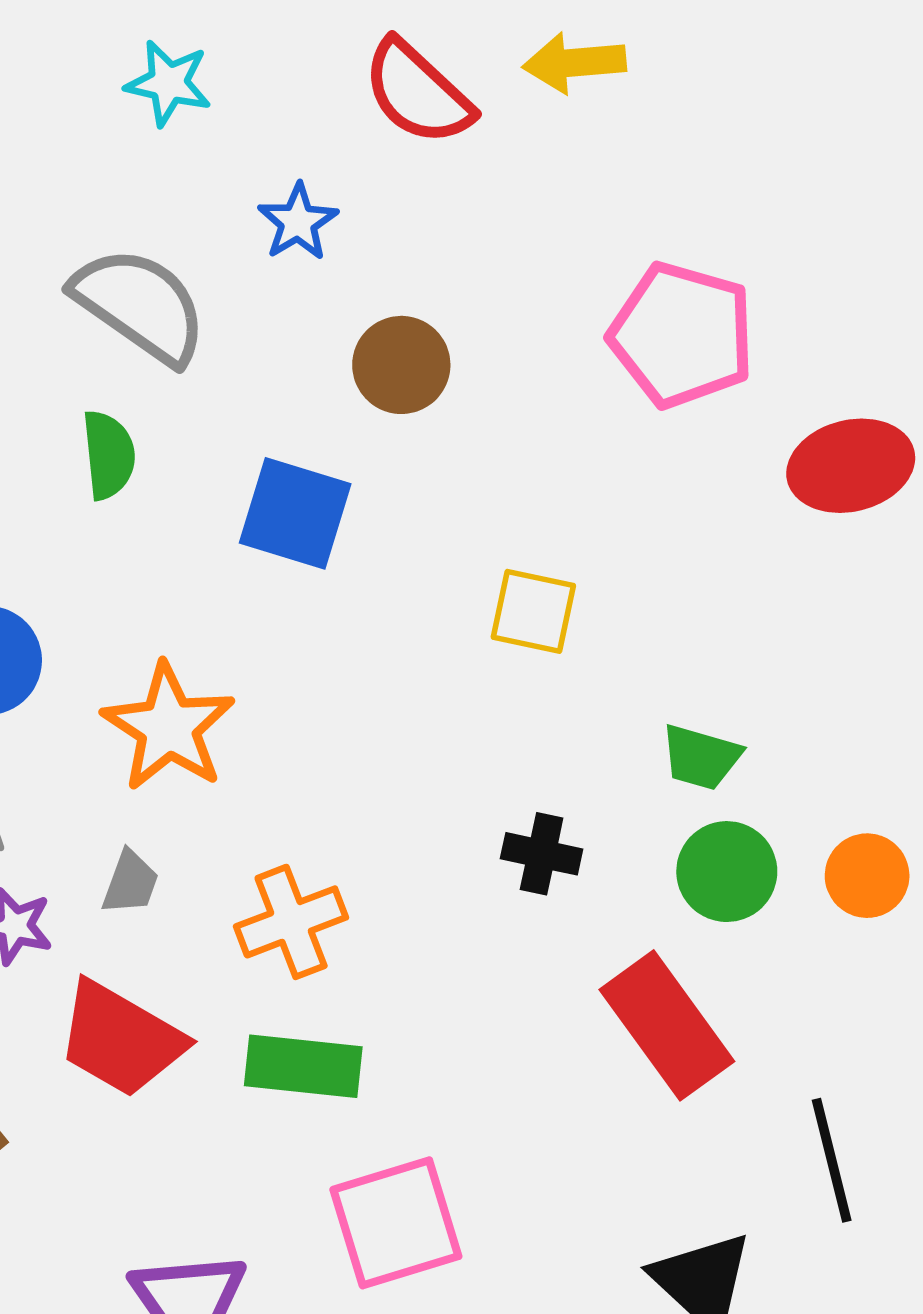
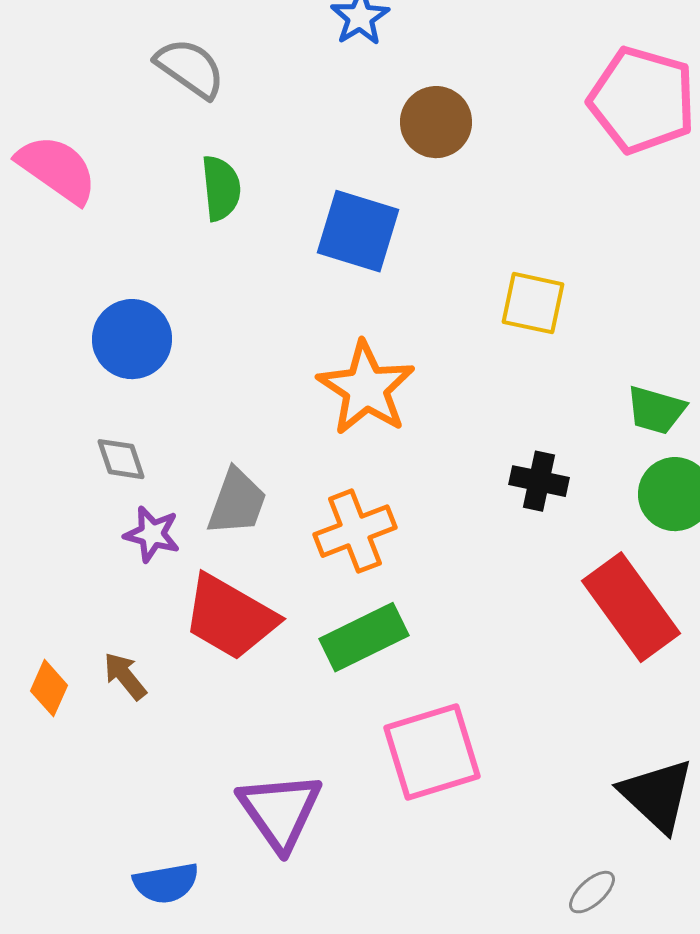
gray semicircle: (140, 305) -> (190, 68), moved, size x0.7
orange star: (168, 727) -> (366, 388), moved
gray trapezoid: (130, 882) -> (237, 502), size x1.4
green rectangle: (303, 1066) -> (364, 637), turned -32

